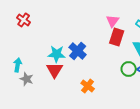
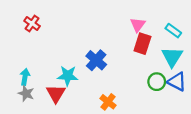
cyan star: (57, 54) -> (68, 76), moved
red triangle: (55, 70) -> (56, 94), moved
gray star: (27, 79) -> (26, 94), moved

